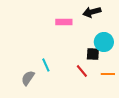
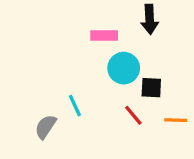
black arrow: (92, 12) -> (150, 19), turned -78
cyan circle: (104, 42) -> (124, 68), moved

